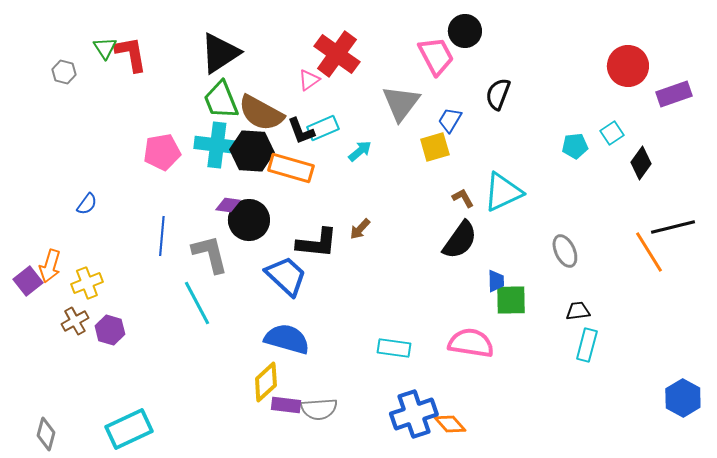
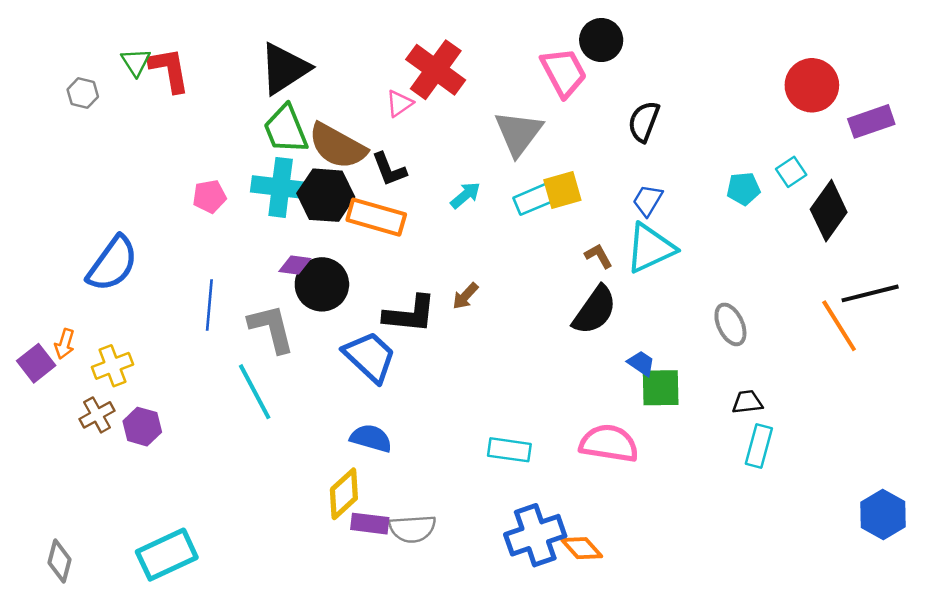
blue trapezoid: (450, 120) -> (648, 200), moved
cyan rectangle: (323, 128) -> (534, 199), moved
pink pentagon: (162, 152) -> (209, 196), size x0.7
black diamond: (641, 163) -> (829, 211), size x1.4
blue semicircle: (87, 204) -> (112, 264), size x2.0
orange arrow: (50, 266) -> (65, 344), size x0.7
blue trapezoid: (496, 281) -> (641, 363), turned -55
blue semicircle: (287, 339) -> (371, 438), size x0.7

